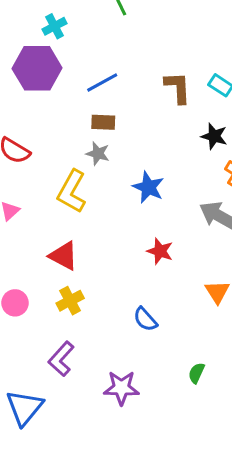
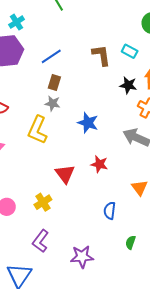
brown rectangle: (103, 122) -> (54, 82), turned -70
red triangle: (64, 256) -> (65, 174), moved, turned 30
blue semicircle: (145, 319) -> (110, 211), moved, turned 54

